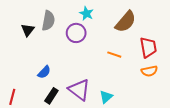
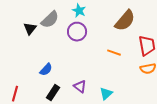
cyan star: (86, 13) -> (79, 11), moved
gray semicircle: (48, 21) -> (50, 20), turned 36
purple triangle: (79, 90) -> (80, 87), size x0.6

